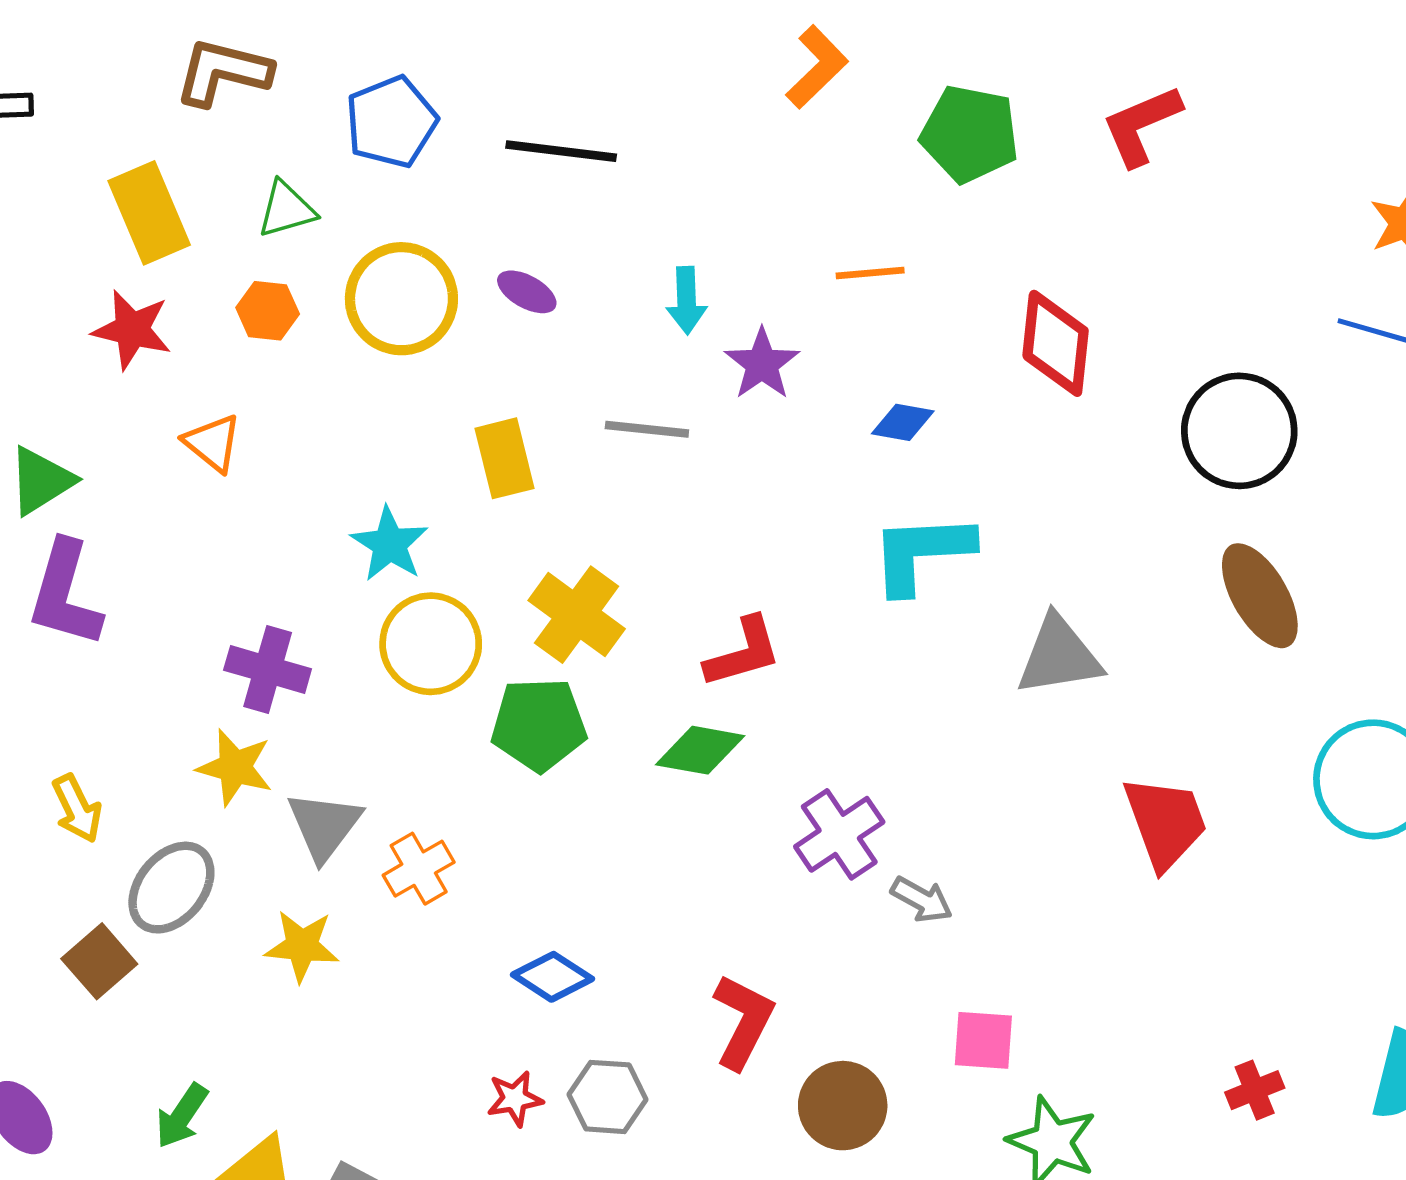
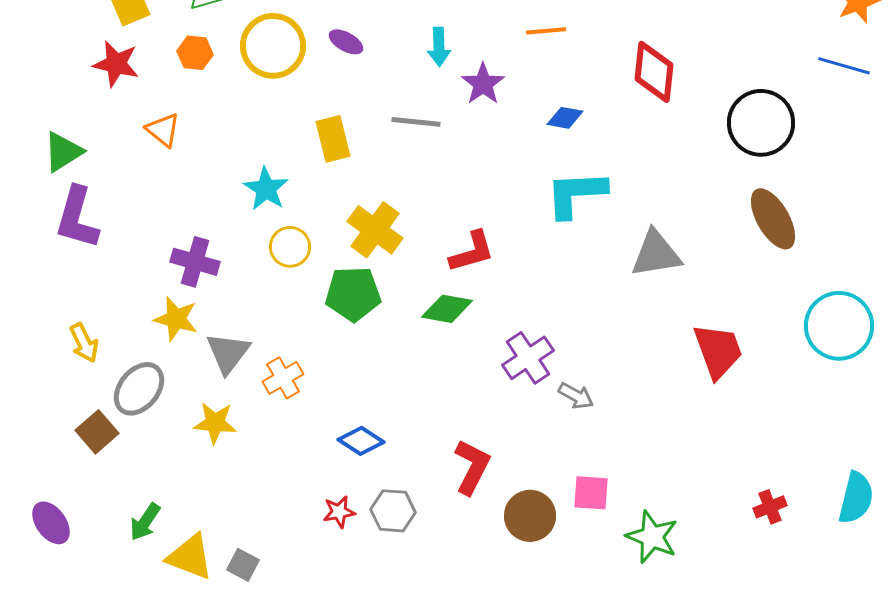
yellow circle: (431, 644) -> (290, 247), size x0.7
pink square: (983, 1040) -> (591, 493), moved

